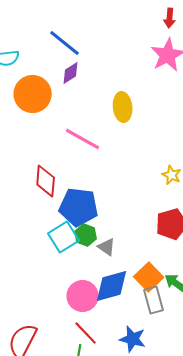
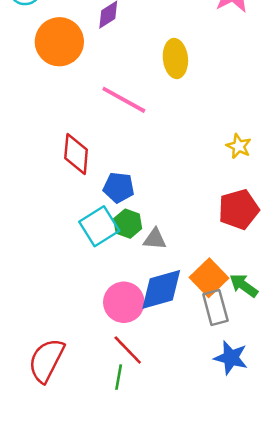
blue pentagon: (79, 207) -> (119, 187), size x0.6
gray triangle: (107, 247) -> (155, 239), turned -30
blue star: (133, 339) -> (231, 358), moved

